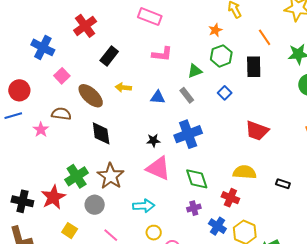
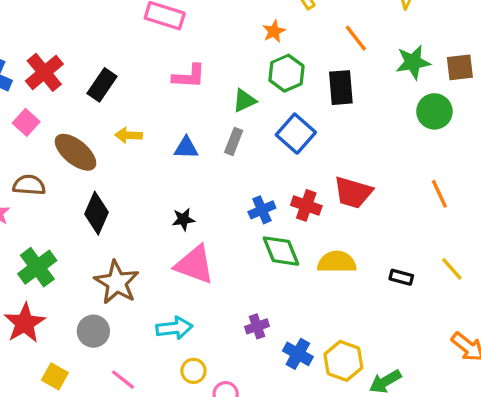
red cross: (85, 26) -> (44, 72), moved
blue square: (225, 93) -> (296, 134), size x1.6
gray rectangle: (187, 95) -> (234, 141), turned 63
black diamond: (101, 133) -> (97, 213), turned 35
blue cross: (188, 134) -> (262, 210), moved, size x0.6
green cross: (77, 176) -> (37, 267), moved
green diamond: (197, 179) -> (281, 251), moved
red cross: (230, 198) -> (306, 205), moved

